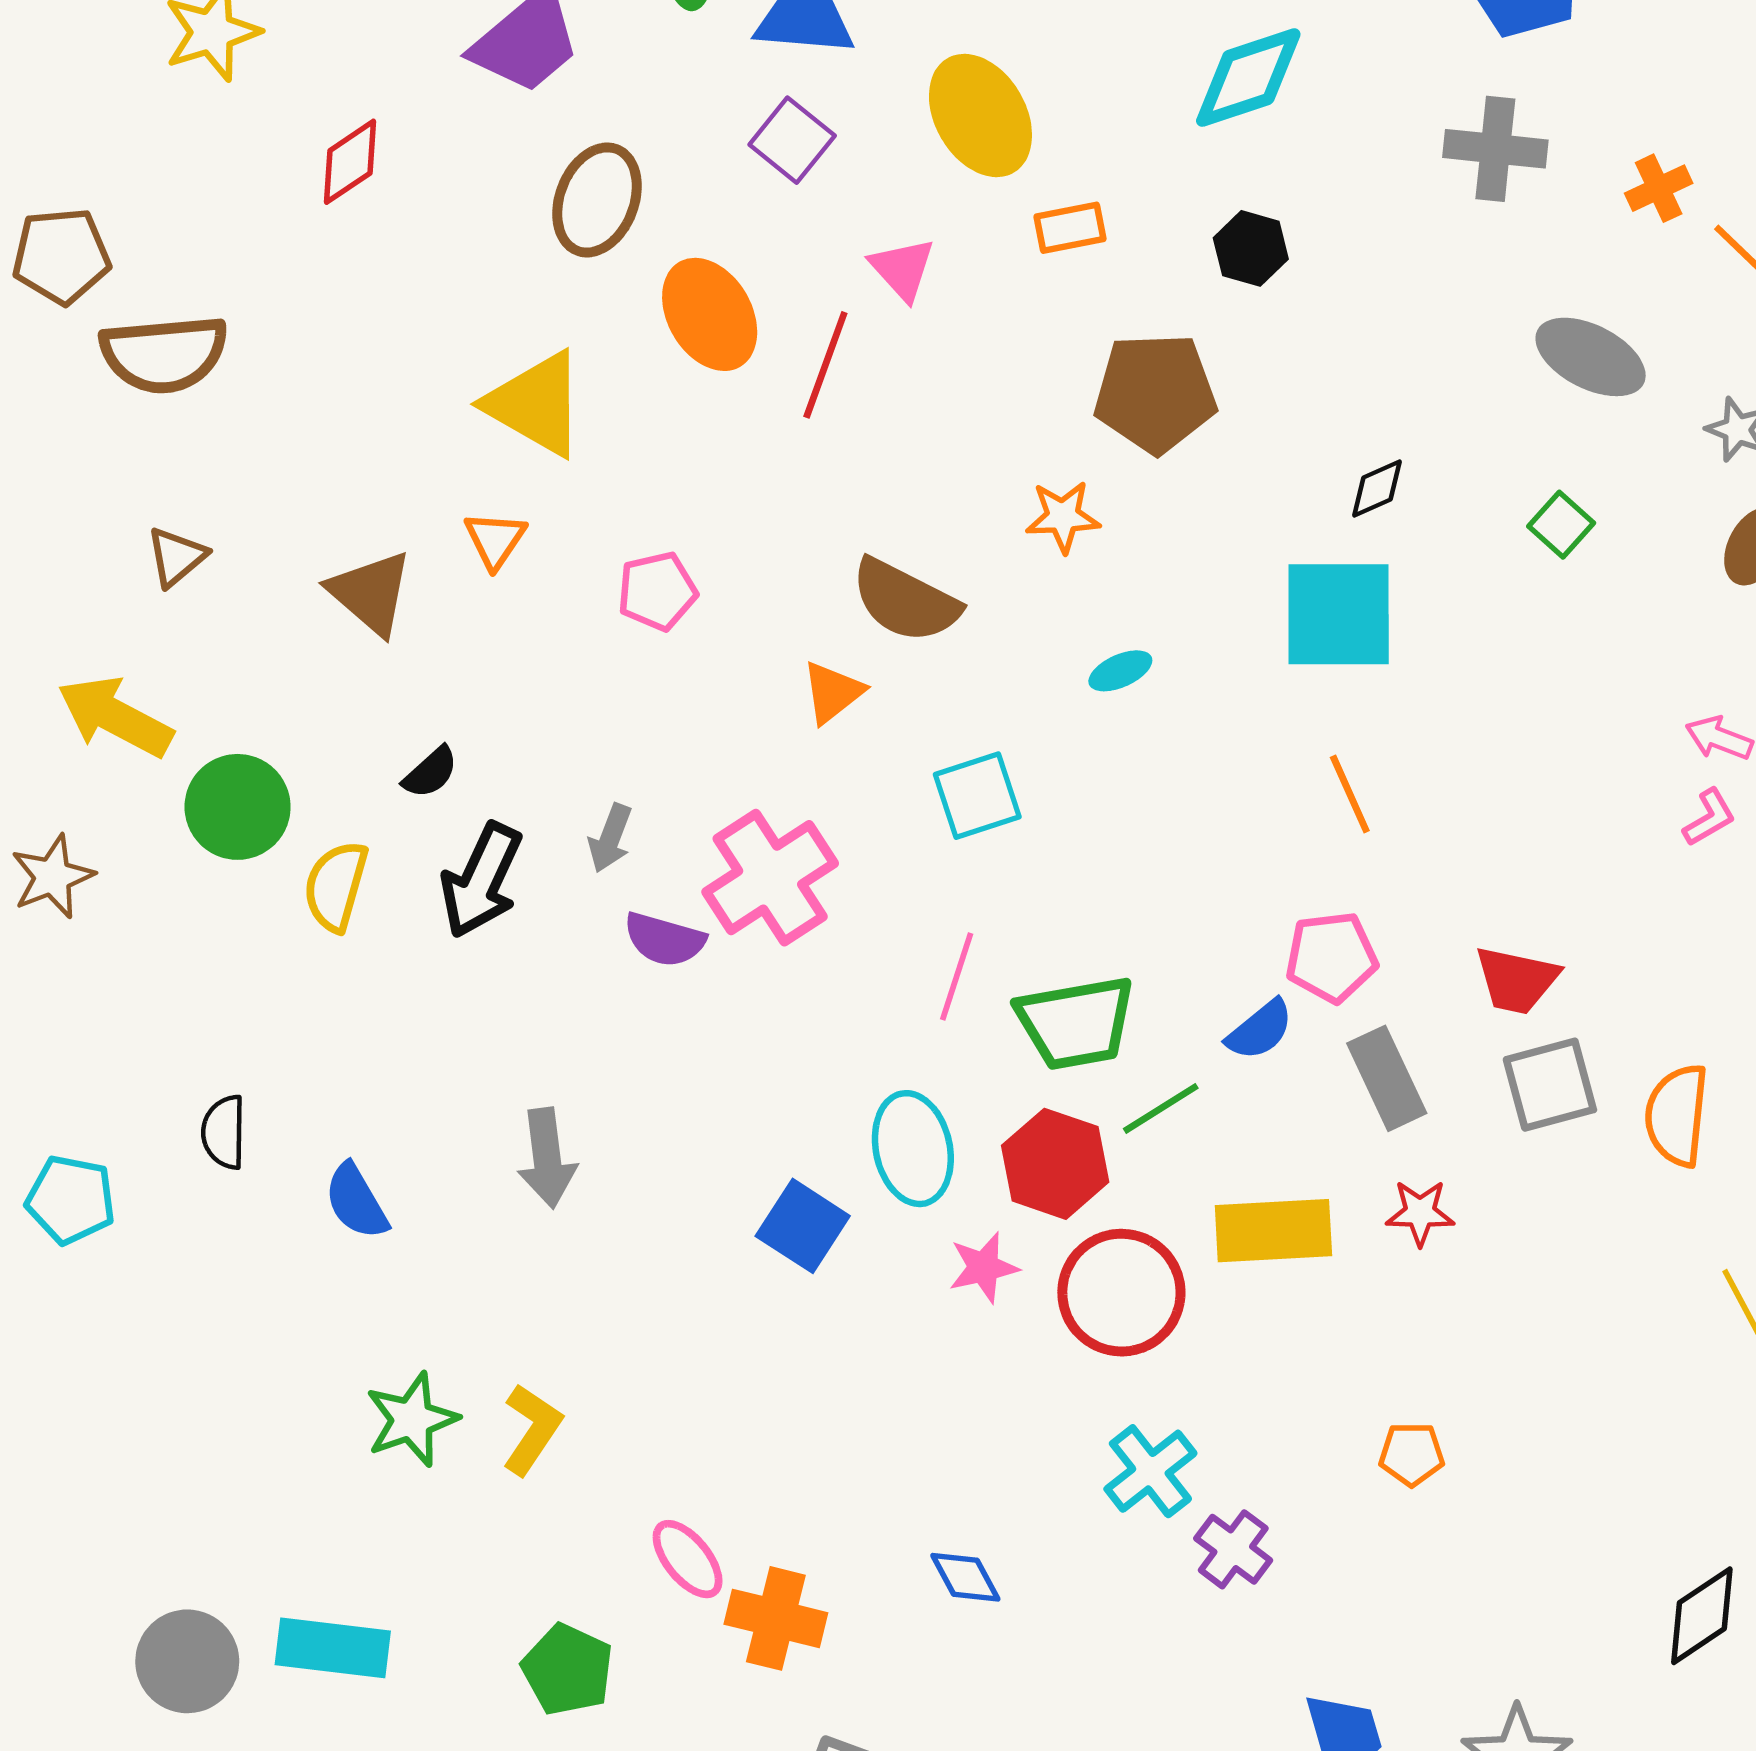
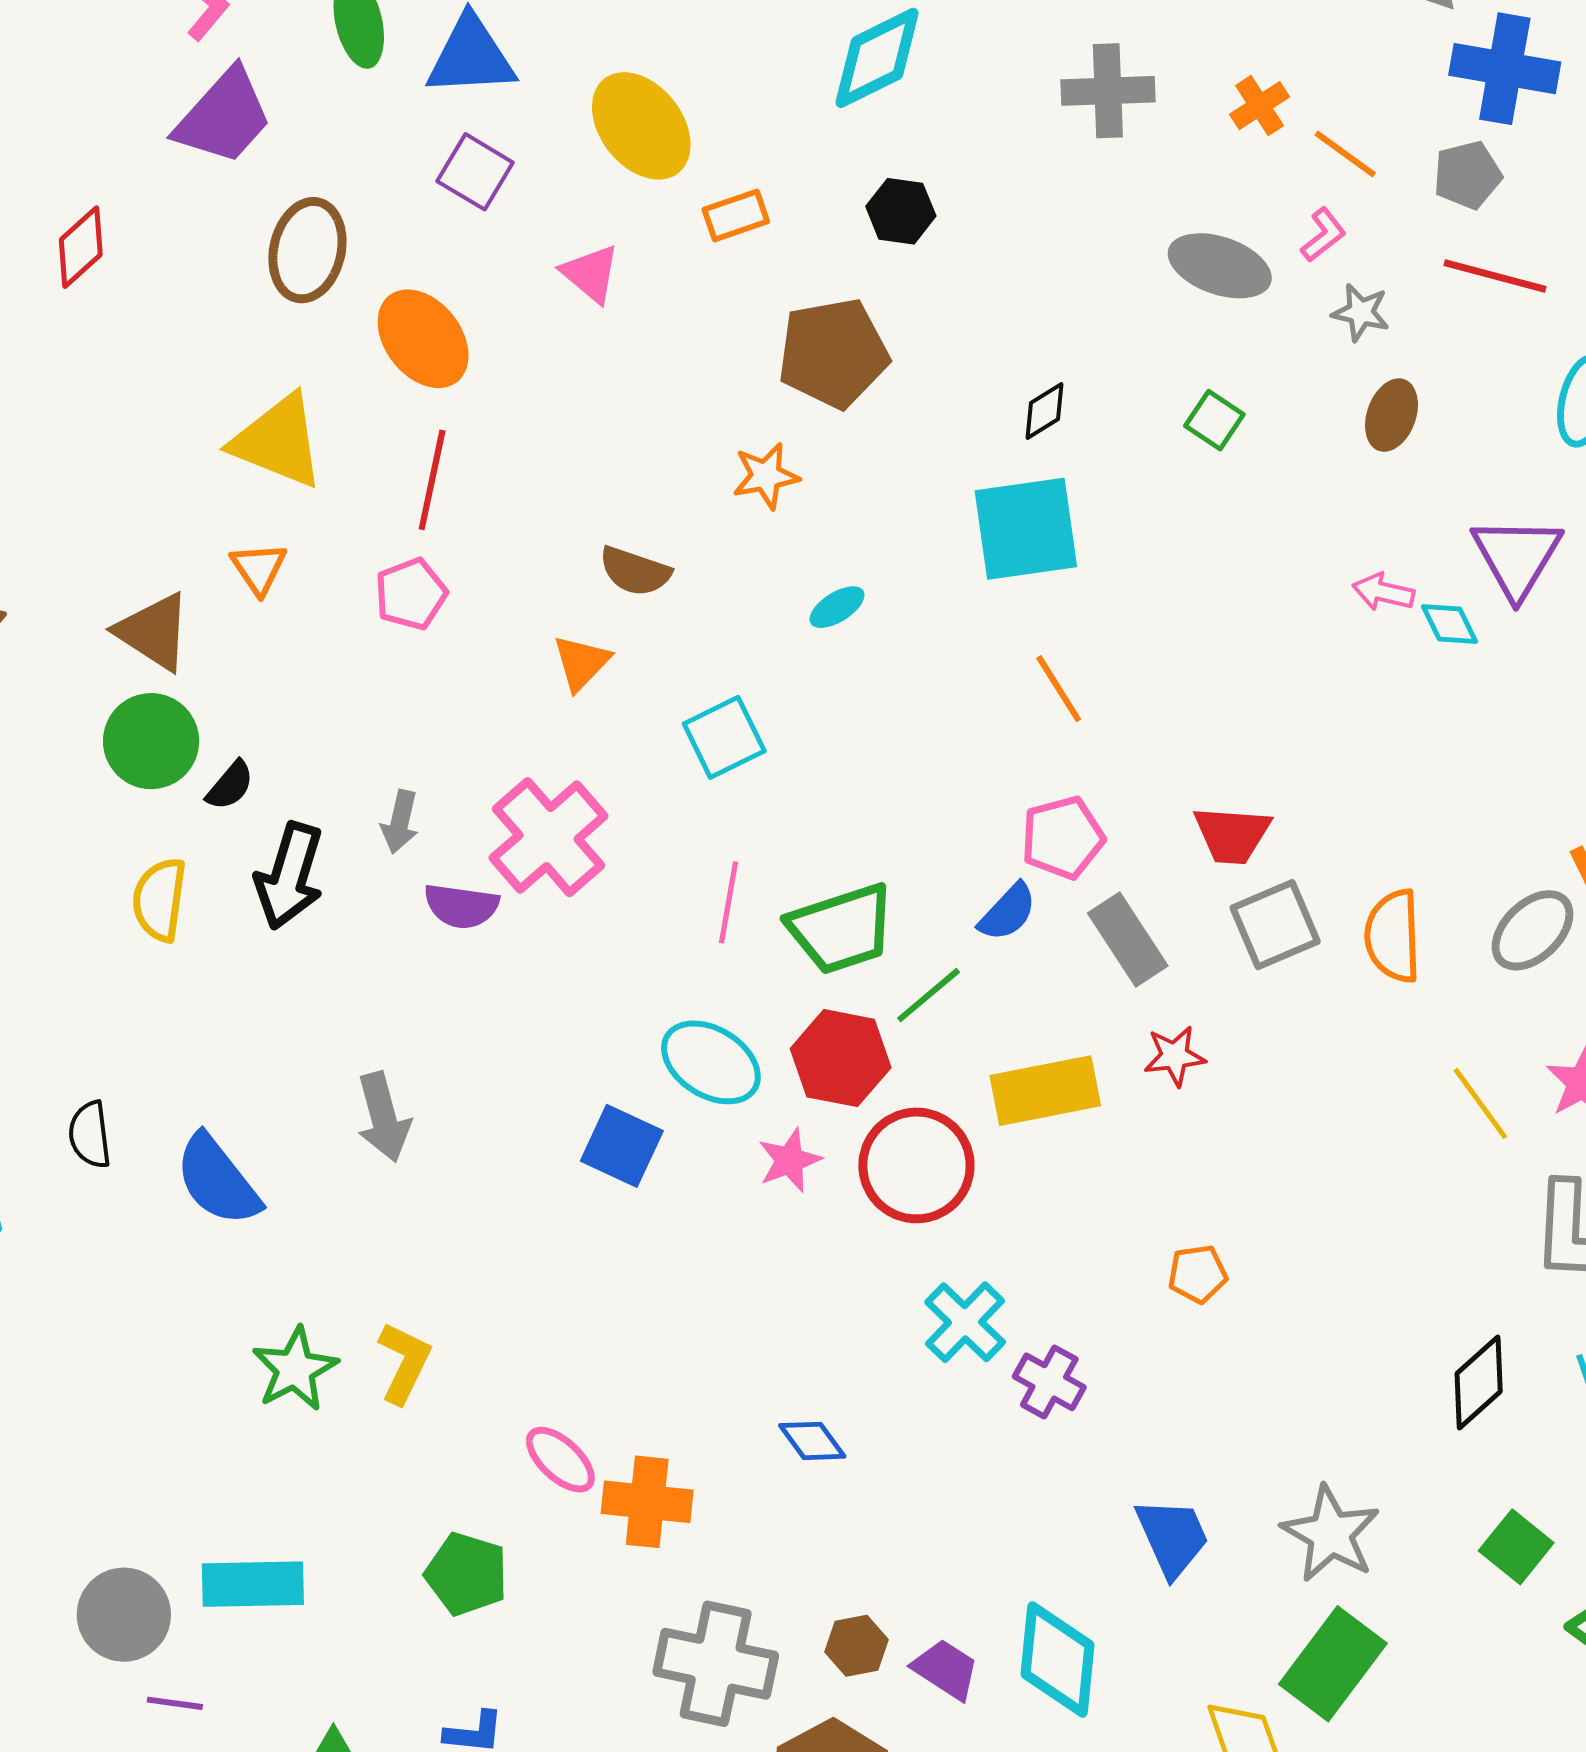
red line: (825, 365) -> (432, 480), moved
brown semicircle: (905, 601) -> (635, 571), size x0.7
green circle: (238, 807) -> (151, 741), moved
pink L-shape: (1709, 818) -> (1323, 235), moved
cyan ellipse: (913, 1149) -> (711, 1062), turned -38
blue semicircle: (356, 1201) -> (218, 1180), size x1.4

